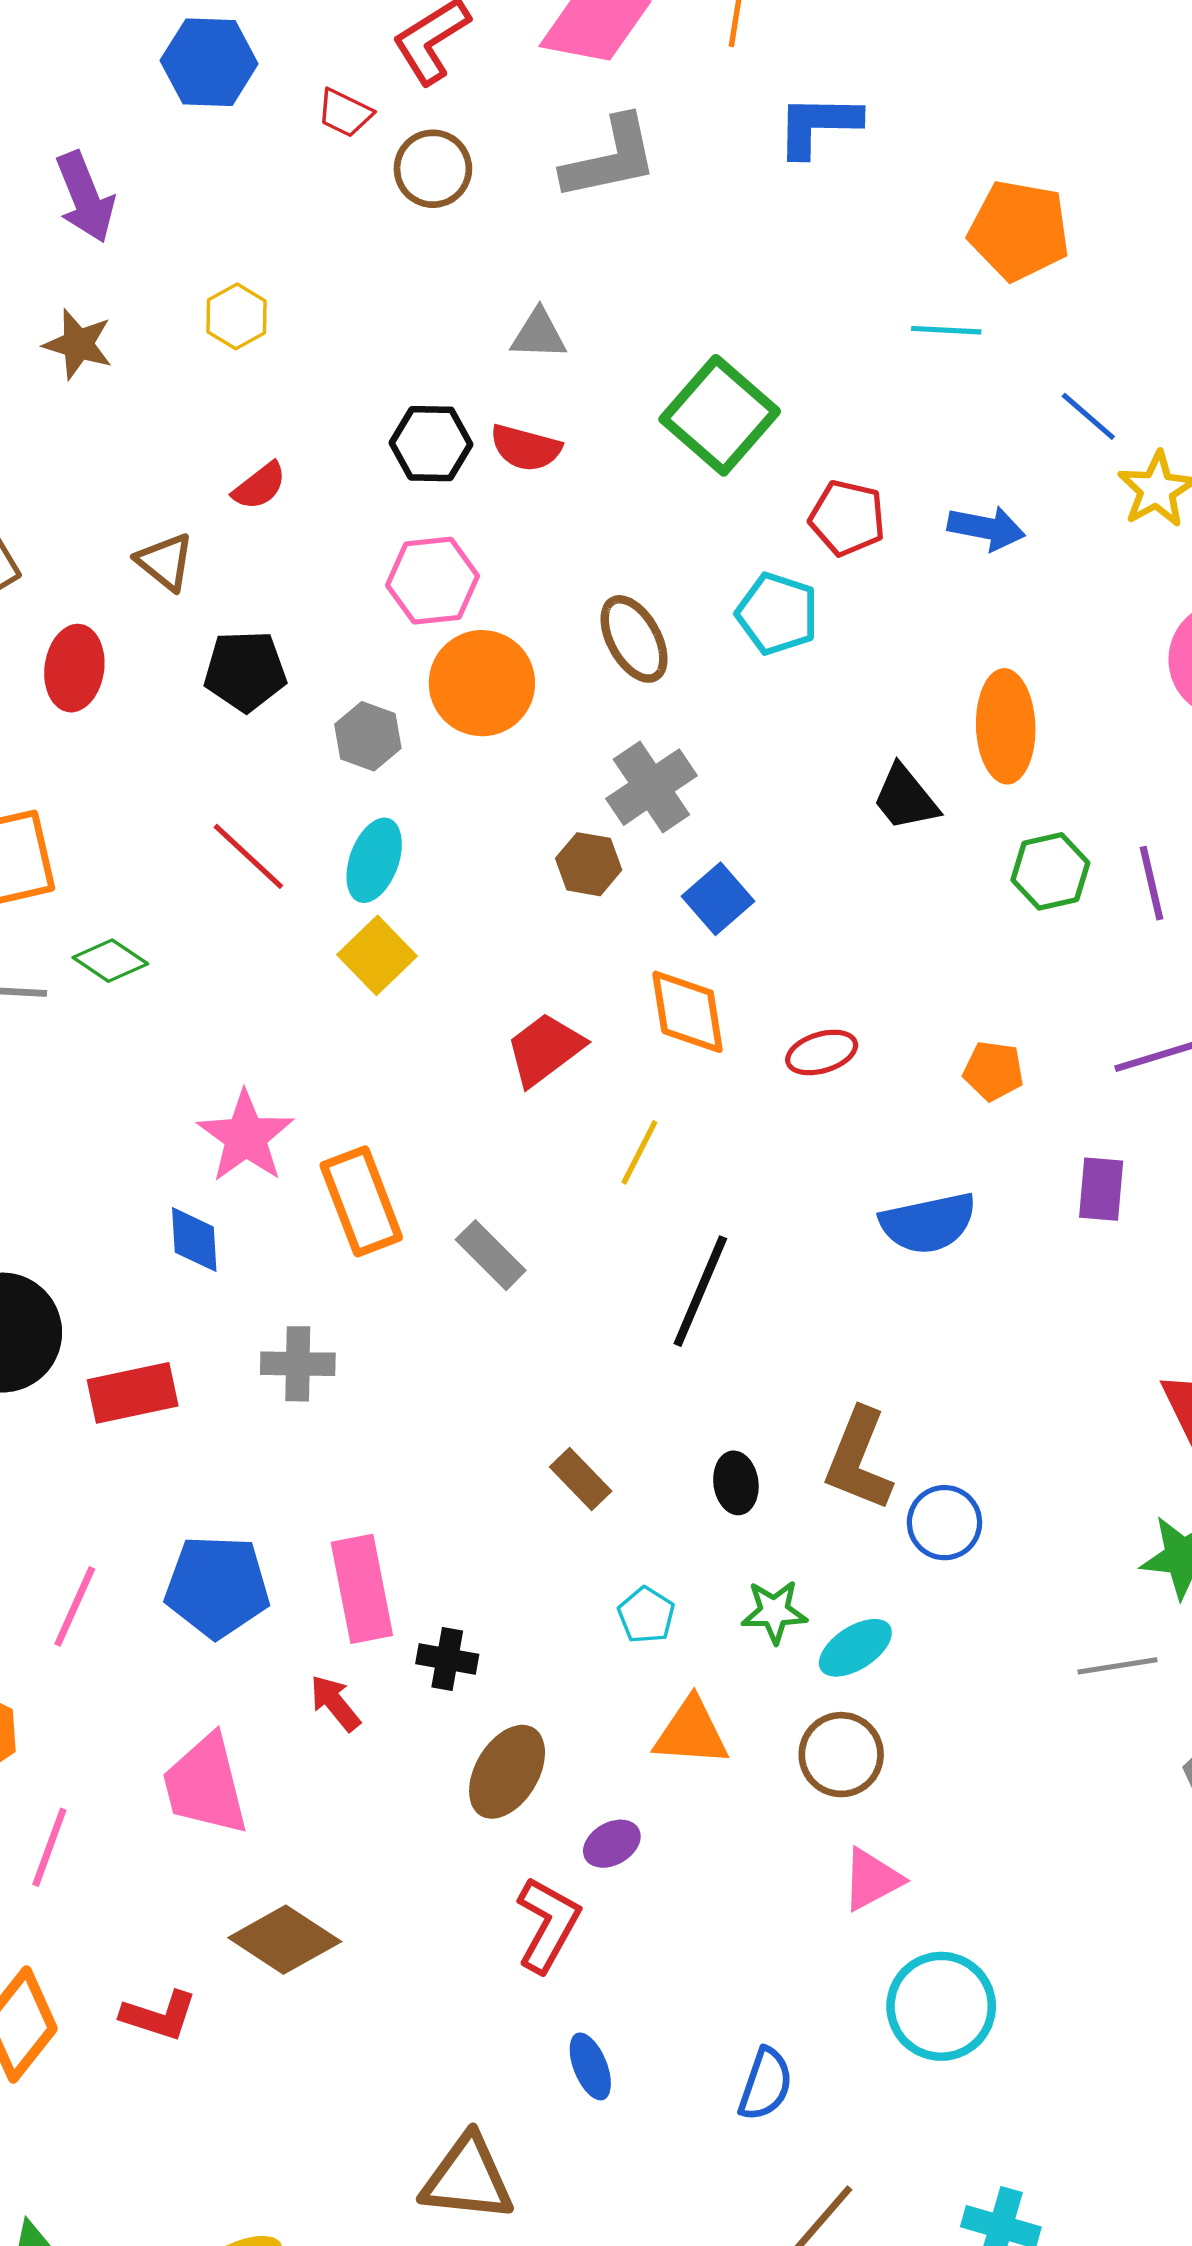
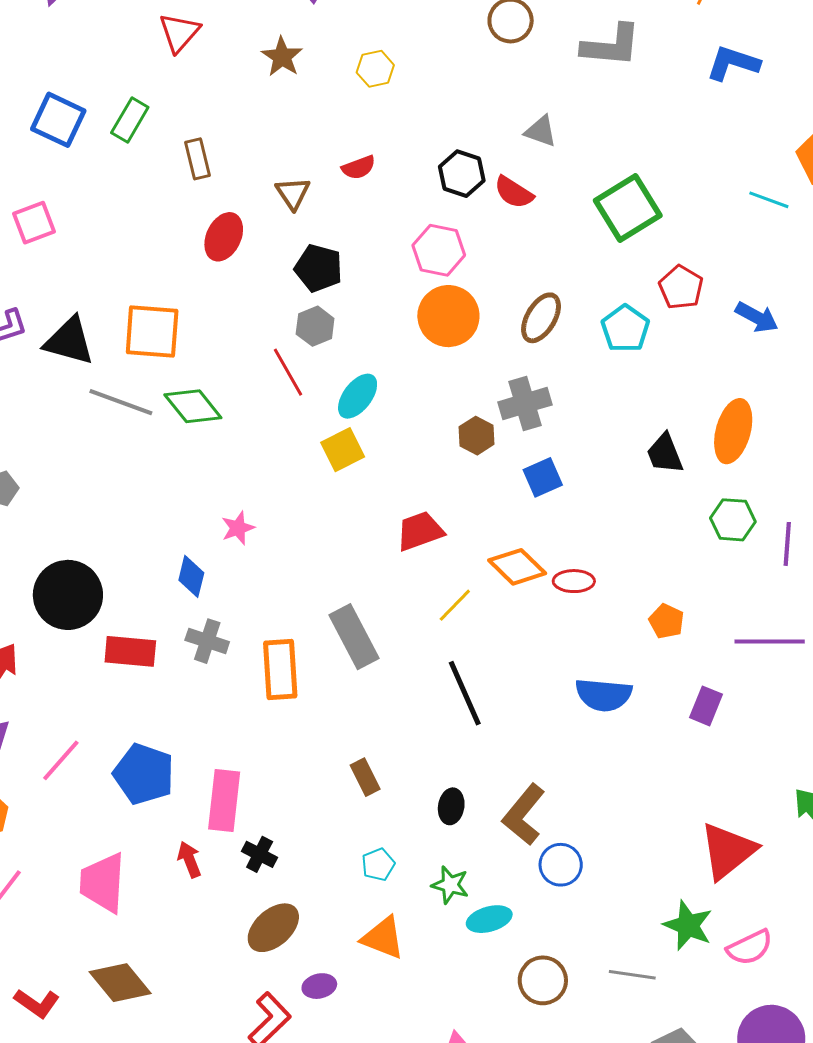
brown ellipse: (634, 639) -> (541, 318), turned 42
gray hexagon: (368, 736) -> (315, 326), moved
green diamond: (110, 961) -> (193, 406), size x1.4
orange diamond: (688, 1012) -> (517, 567), moved, turned -54
pink star: (246, 1137) -> (238, 528), size x0.6
orange rectangle: (361, 1201) -> (280, 670), moved
gray rectangle: (491, 1255) -> (354, 637), size x1.5
black line: (700, 1291) -> (465, 693), turned -64
gray cross: (298, 1364) -> (207, 641), moved
brown circle: (841, 1755) -> (543, 980), moved

